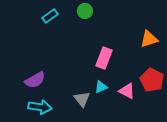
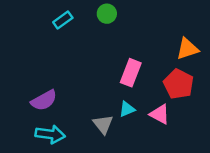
red pentagon: (152, 80) -> (178, 84), moved

